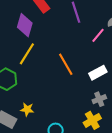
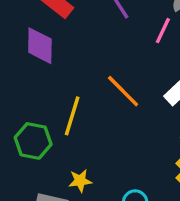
yellow line: (27, 54) -> (72, 116), moved

